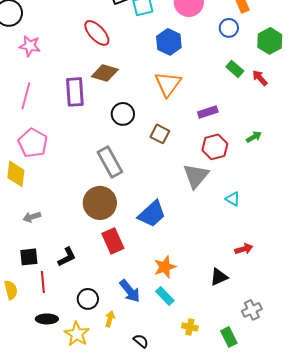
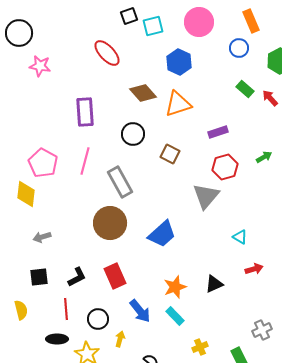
brown diamond: (105, 73) -> (143, 93), moved, turned 32
orange triangle: (168, 84) -> (178, 104), turned 36
pink line: (26, 96) -> (85, 161), moved
cyan triangle: (233, 199) -> (240, 237), moved
red rectangle: (113, 241) -> (115, 276), moved
black triangle: (219, 277) -> (214, 284), moved
red line: (43, 282) -> (66, 309), moved
yellow cross: (190, 327) -> (200, 347), turned -35

